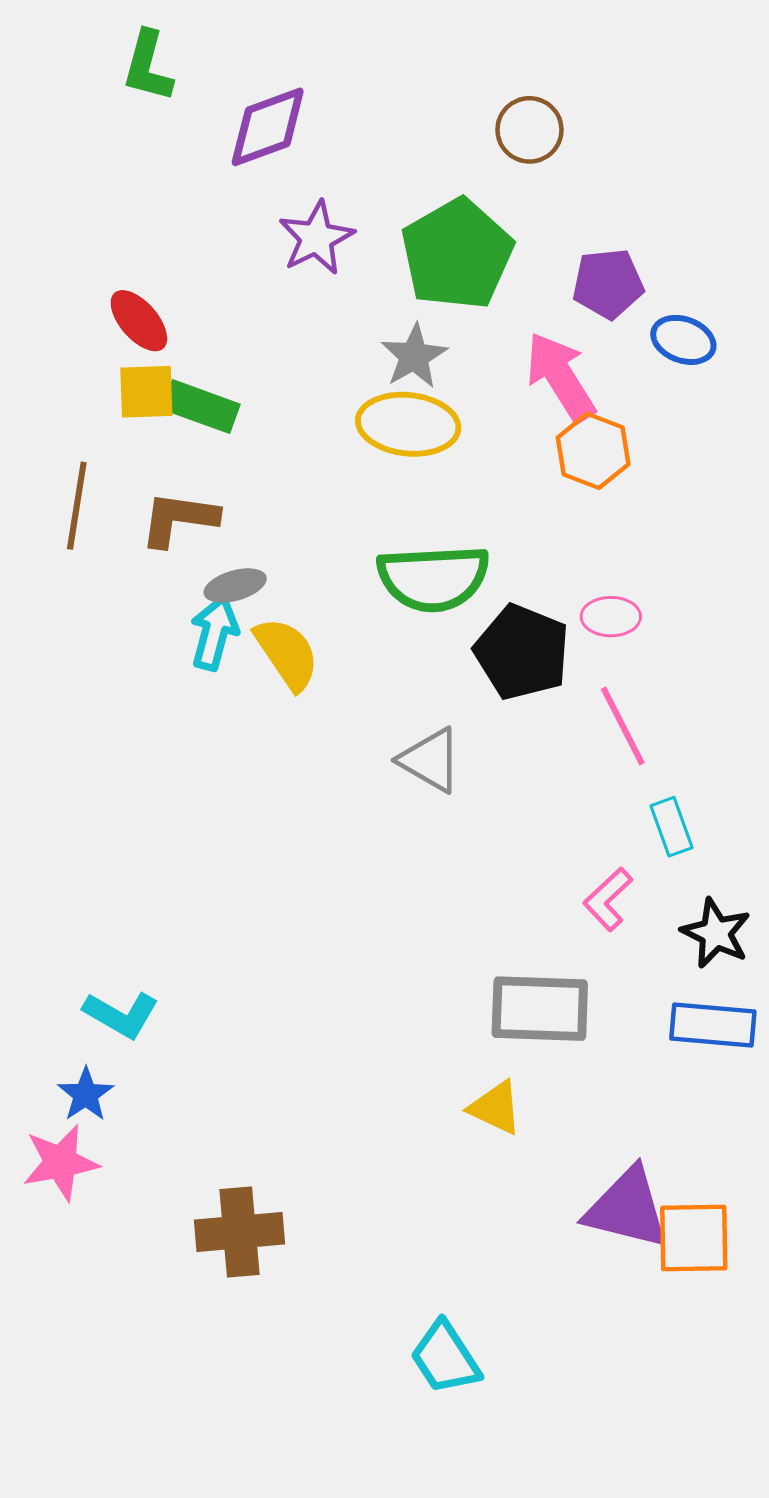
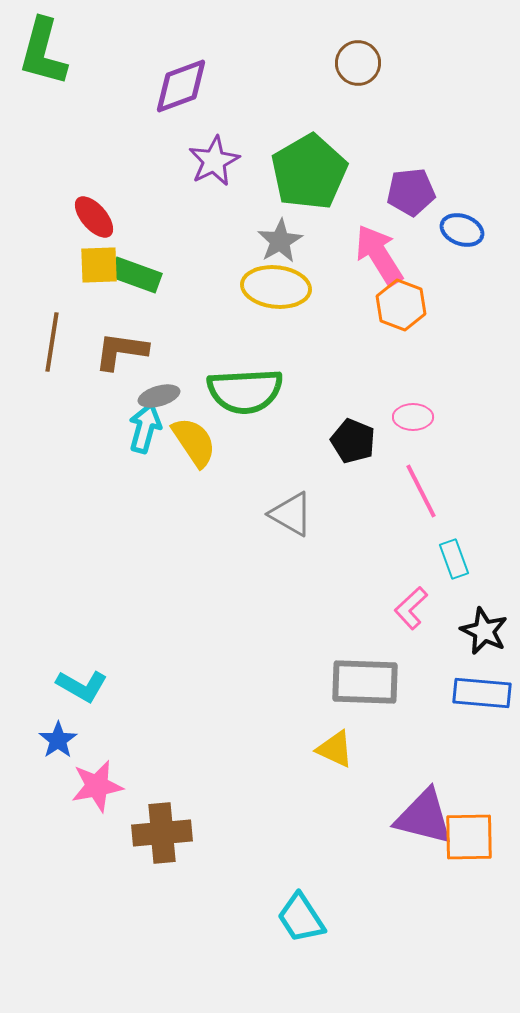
green L-shape: (148, 66) -> (43, 52), moved, size x1.4
brown circle: (529, 130) -> (358, 63), moved
green semicircle: (433, 578) -> (245, 391), moved
black pentagon: (522, 652) -> (353, 441), size x0.7
pink star: (61, 1162) -> (97, 786), moved

